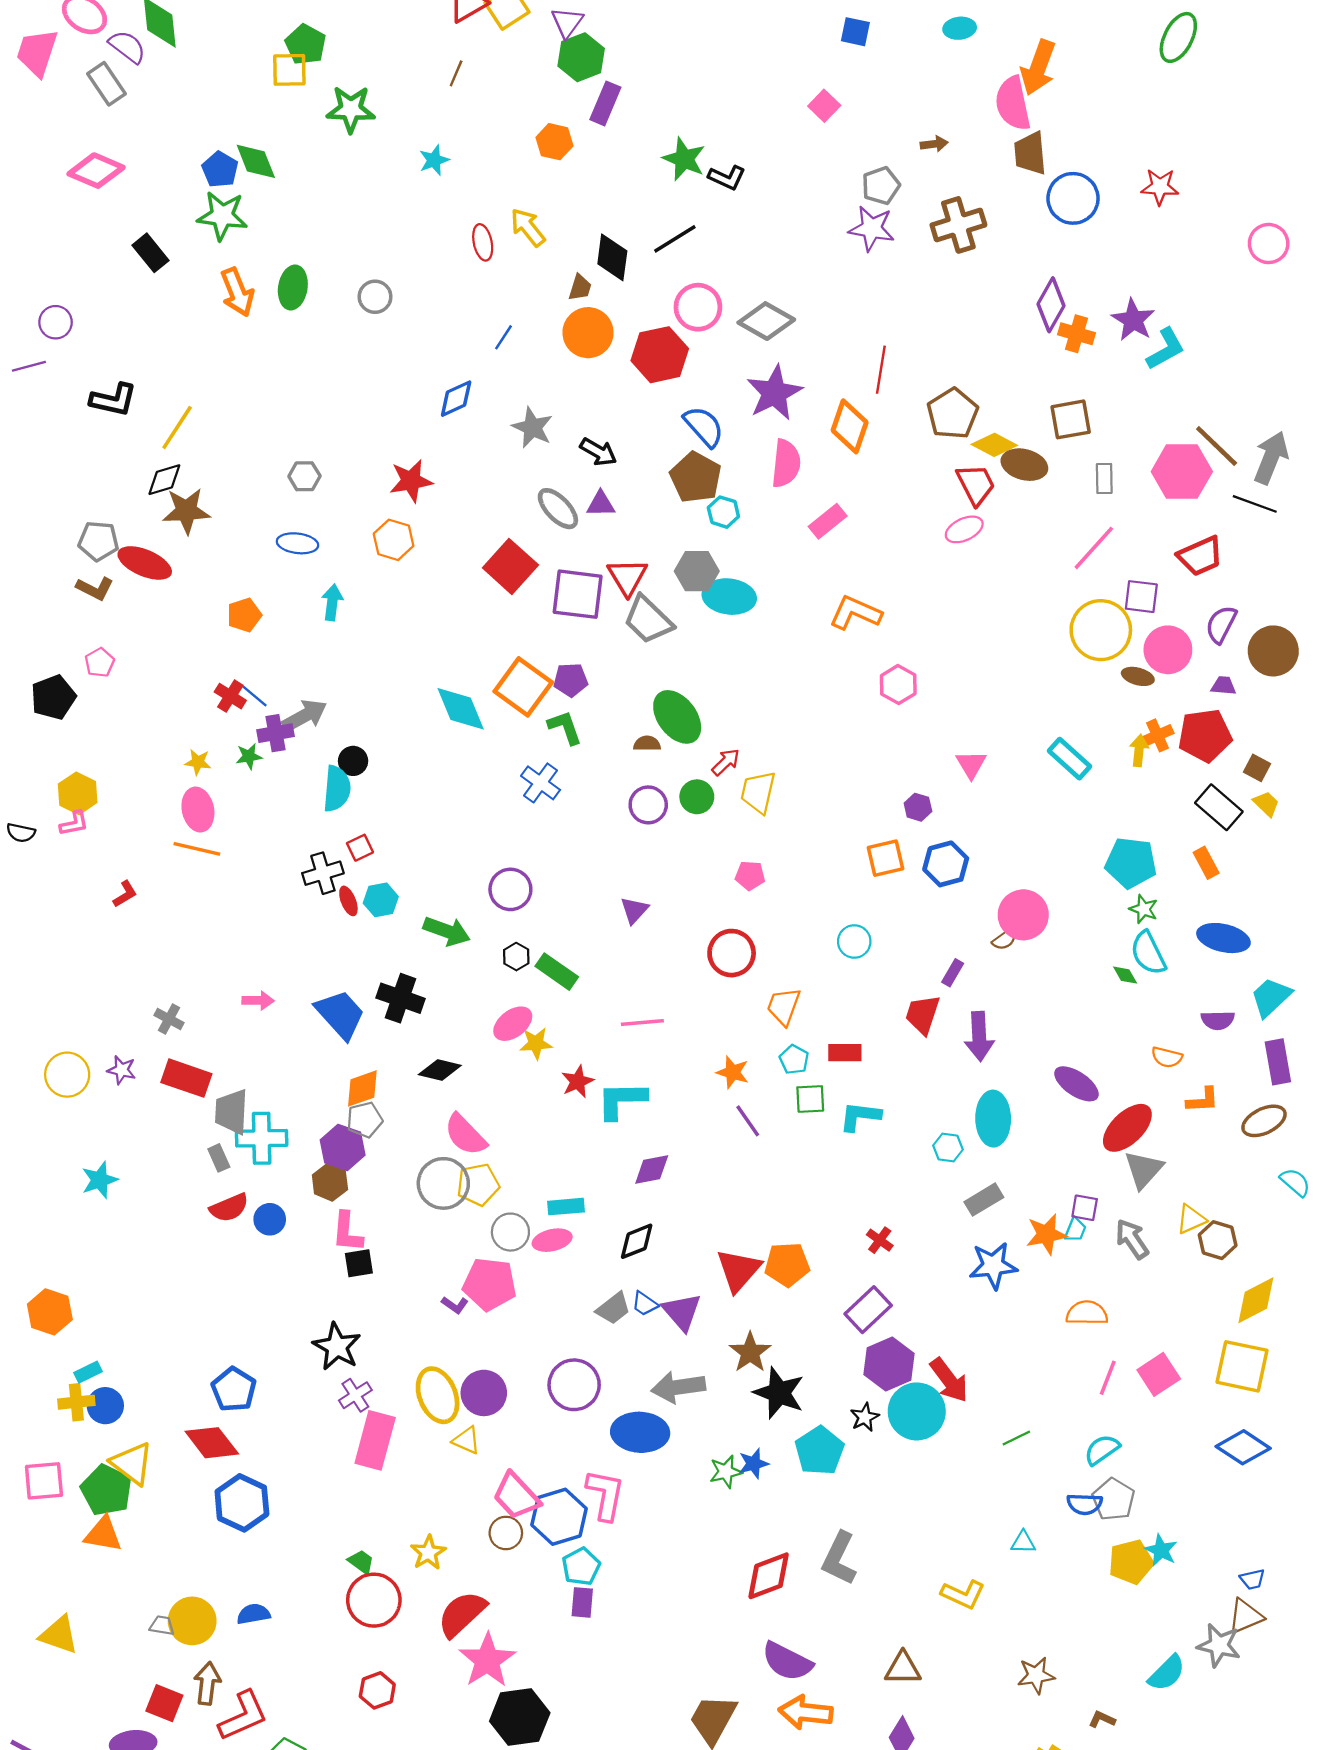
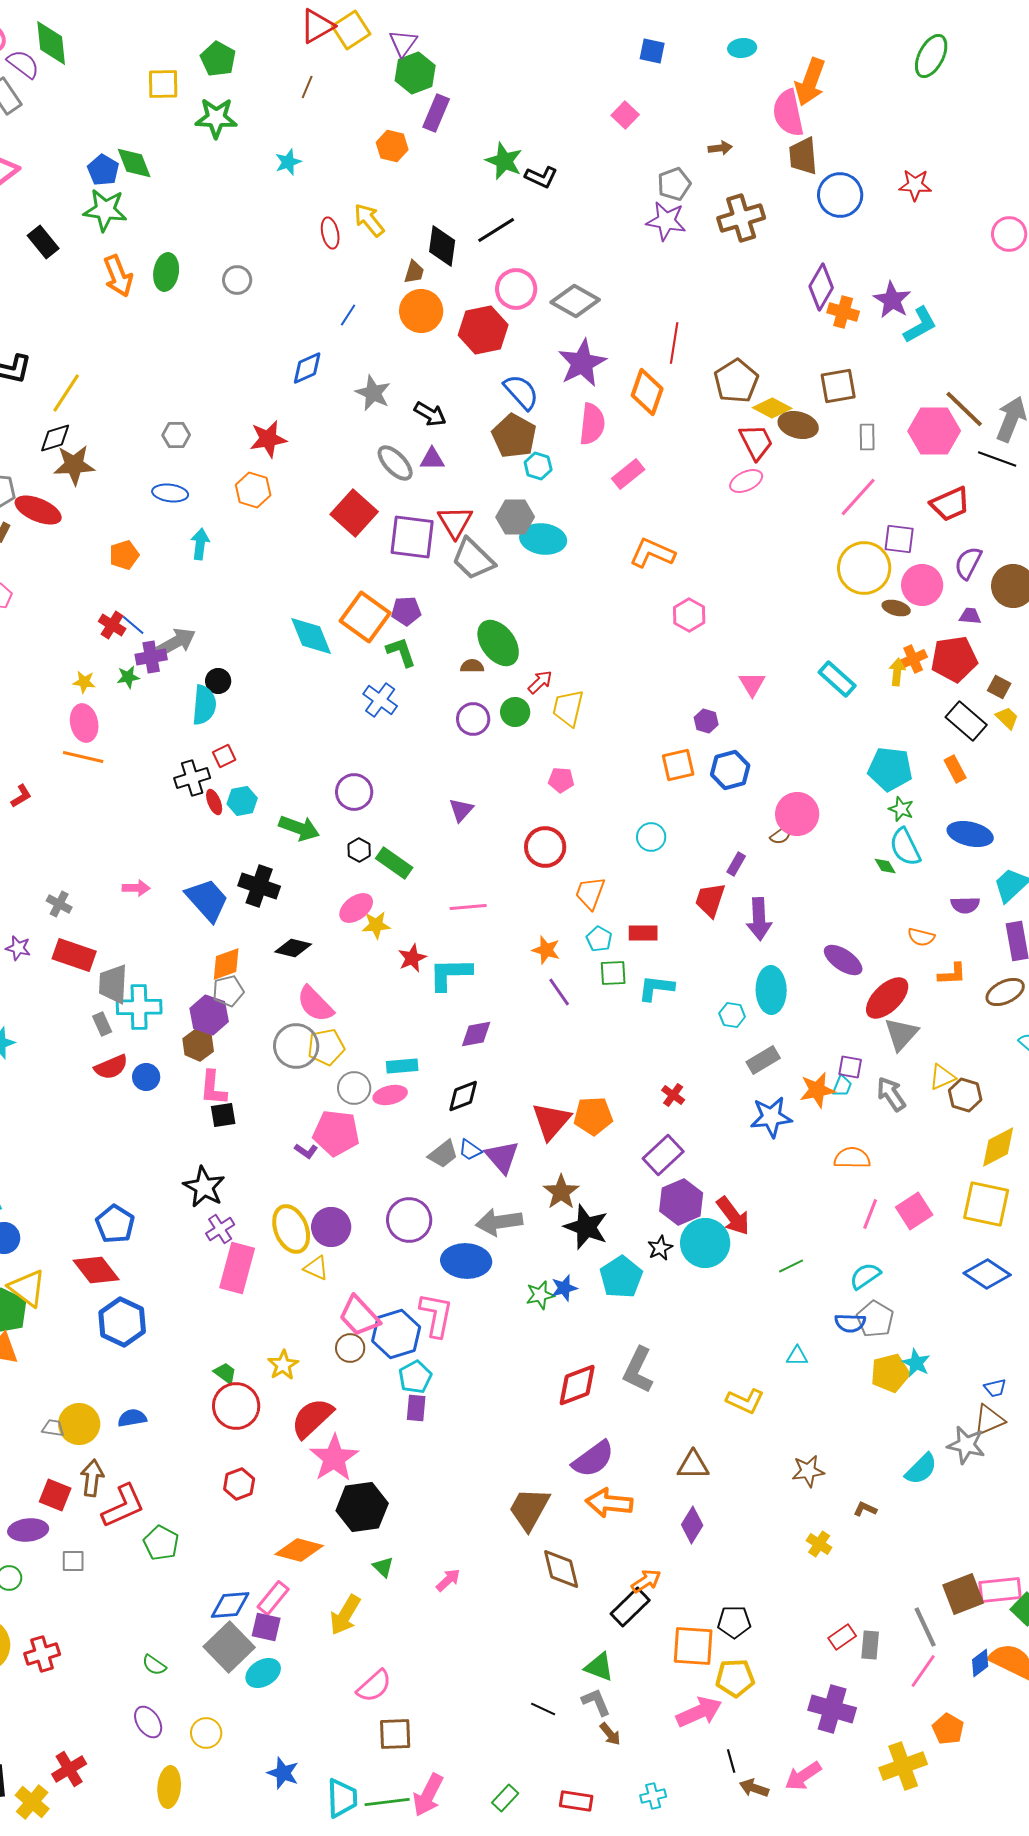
green pentagon: (306, 44) -> (218, 59), moved
purple semicircle: (787, 1661) -> (593, 1459), turned -63

